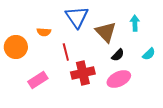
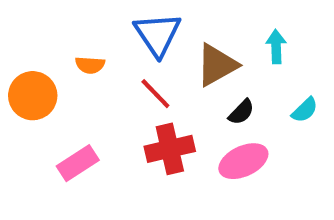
brown triangle: (106, 32) -> (217, 65), turned 45
red line: (66, 52) -> (155, 94), moved, turned -30

